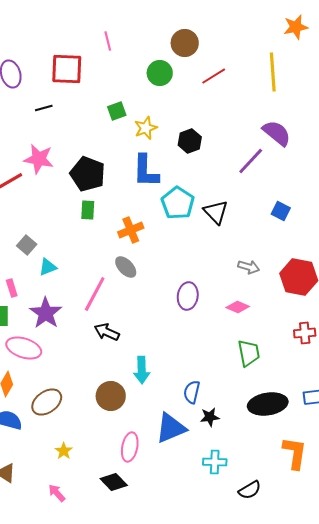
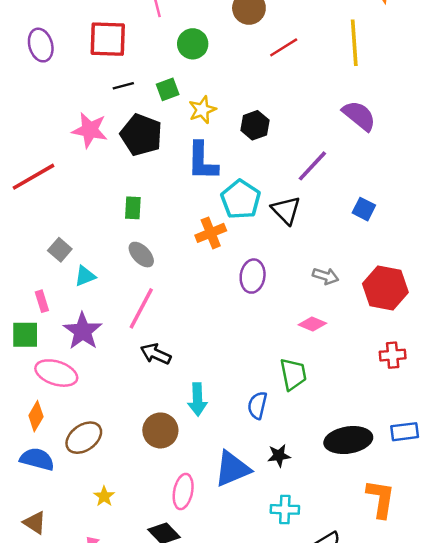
green circle: (160, 73) -> (193, 44), moved
black line: (44, 108) -> (123, 86), moved
pink star: (39, 159) -> (90, 130), moved
purple line: (251, 161) -> (312, 166), moved
black pentagon: (88, 174) -> (141, 135), moved
orange cross: (131, 230) -> (211, 233), moved
gray ellipse: (126, 267) -> (141, 255), moved
purple ellipse: (188, 296) -> (253, 276), moved
green trapezoid: (249, 353) -> (293, 374), moved
blue semicircle: (192, 392) -> (257, 405), moved

